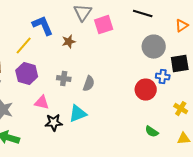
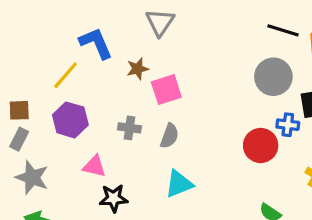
black line: (143, 14) -> (283, 30), moved
pink square: (104, 25) -> (166, 90), moved
cyan triangle: (78, 114) -> (179, 184), moved

